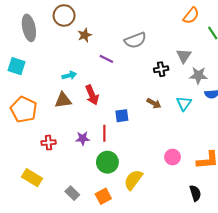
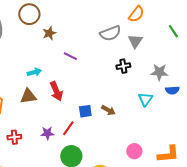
orange semicircle: (191, 15) -> (136, 14), moved
gray semicircle: (135, 40) -> (110, 33), moved
gray triangle: (184, 56) -> (135, 41), moved
brown arrow: (154, 103) -> (108, 110), moved
red line: (104, 133) -> (68, 128), turned 35

